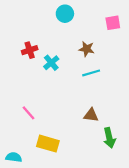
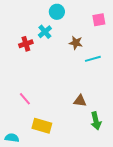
cyan cross: (51, 63) -> (45, 32), moved
cyan line: (91, 73) -> (93, 59), moved

